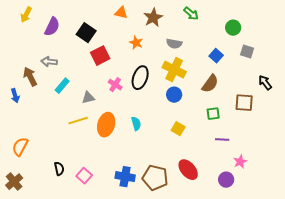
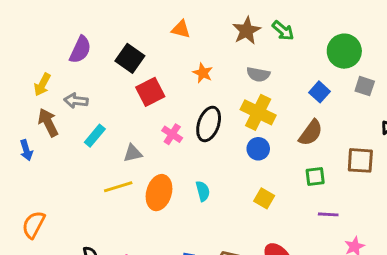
yellow arrow: (26, 15) -> (42, 85), moved
brown star: (153, 18) -> (247, 31), moved
green circle: (233, 28) -> (344, 51), size x1.5

